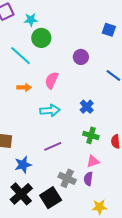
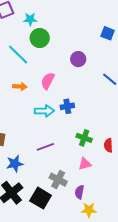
blue cross: (87, 107) -> (67, 106), moved, turned 32
purple semicircle: (88, 179) -> (79, 192), moved
black square: (51, 198) -> (41, 198), turned -30

